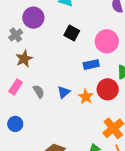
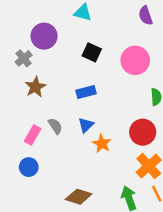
blue rectangle: (91, 65) -> (86, 92), moved
pink rectangle: (16, 87) -> (33, 135), moved
red circle: (108, 89) -> (143, 132), moved
orange star: (86, 97) -> (102, 144), moved

